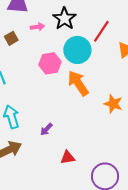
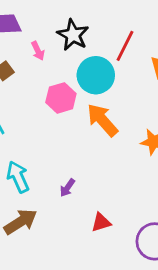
pink arrow: (38, 27) -> (38, 51), turned 80

